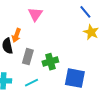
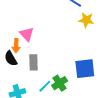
pink triangle: (35, 14) -> (27, 34), moved
green cross: (50, 62) -> (60, 83), moved

